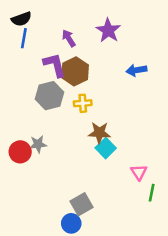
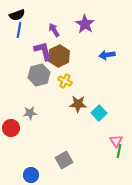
yellow cross: (83, 103) -> (65, 81), turned 32
cyan square: (106, 148) -> (99, 113), moved
red circle: (20, 152) -> (11, 128), moved
pink triangle: (139, 172) -> (116, 141), moved
blue circle: (71, 223) -> (31, 175), moved

